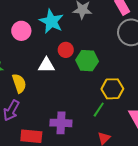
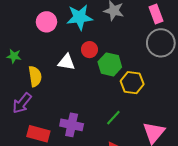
cyan star: (51, 21) -> (80, 17), turned 30
yellow hexagon: (112, 89) -> (132, 83), moved

